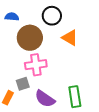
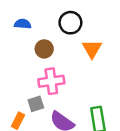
brown circle: (30, 38) -> (44, 49), size x0.6
orange triangle: (70, 38) -> (92, 49), turned 30

